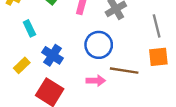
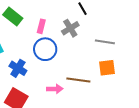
gray line: (157, 26) -> (105, 42), turned -66
blue circle: (99, 45) -> (45, 49), moved

